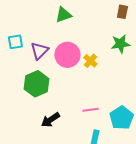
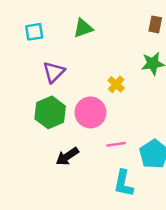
cyan square: (15, 42) -> (34, 32), moved
pink circle: (67, 55) -> (90, 112), moved

